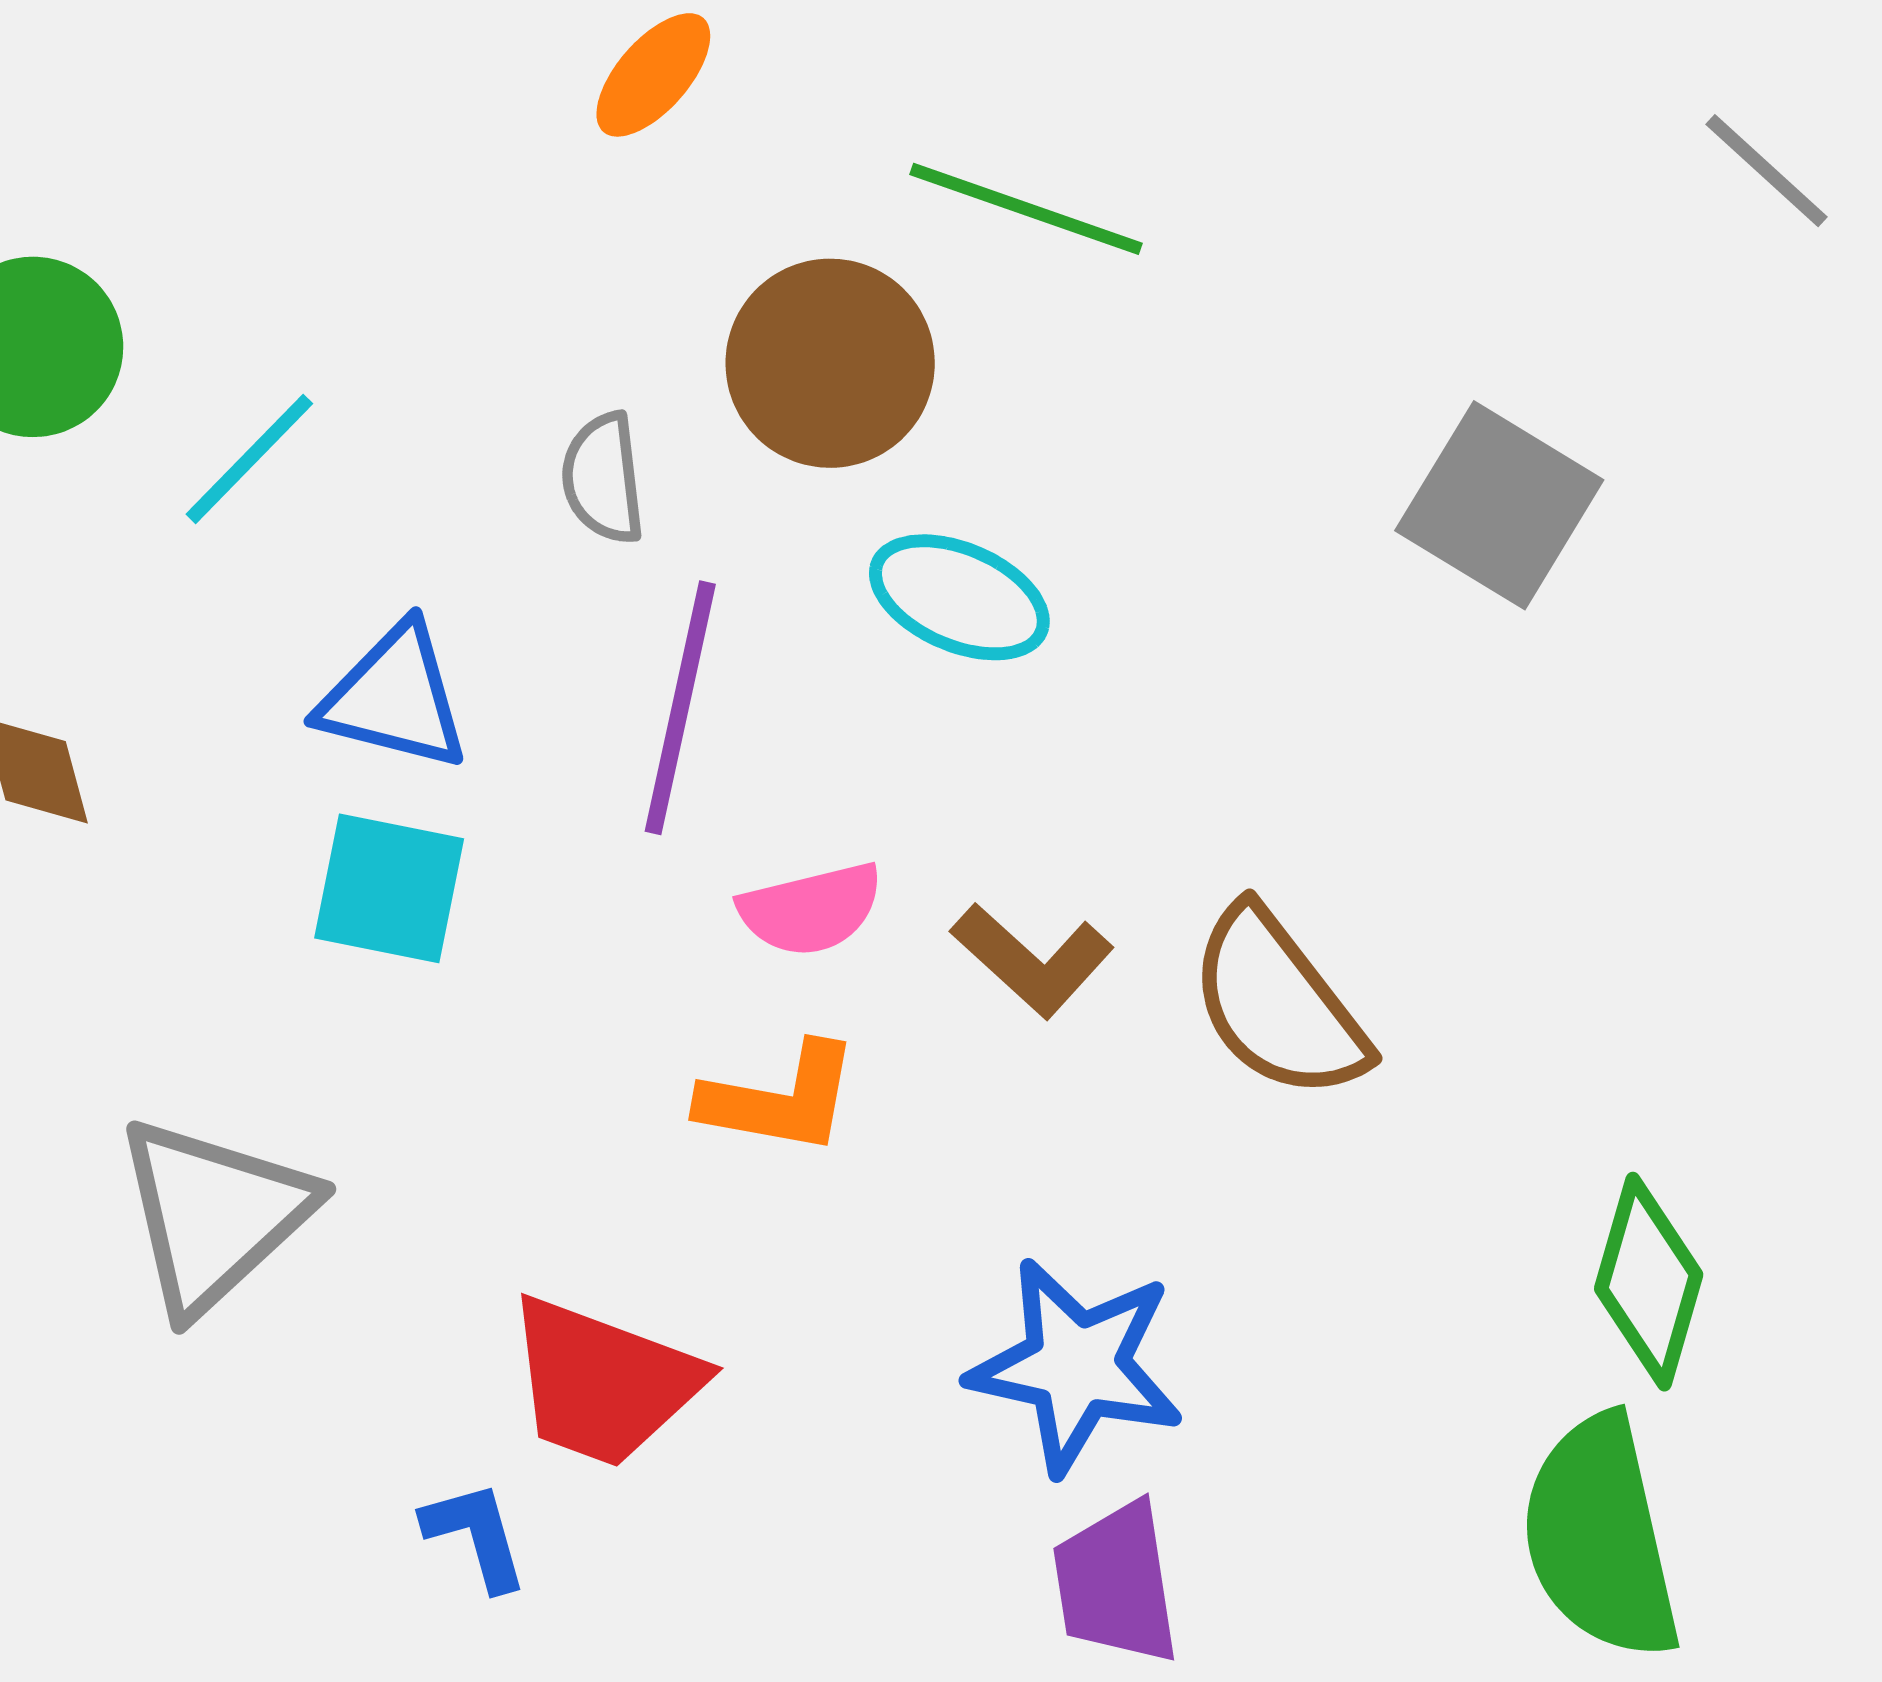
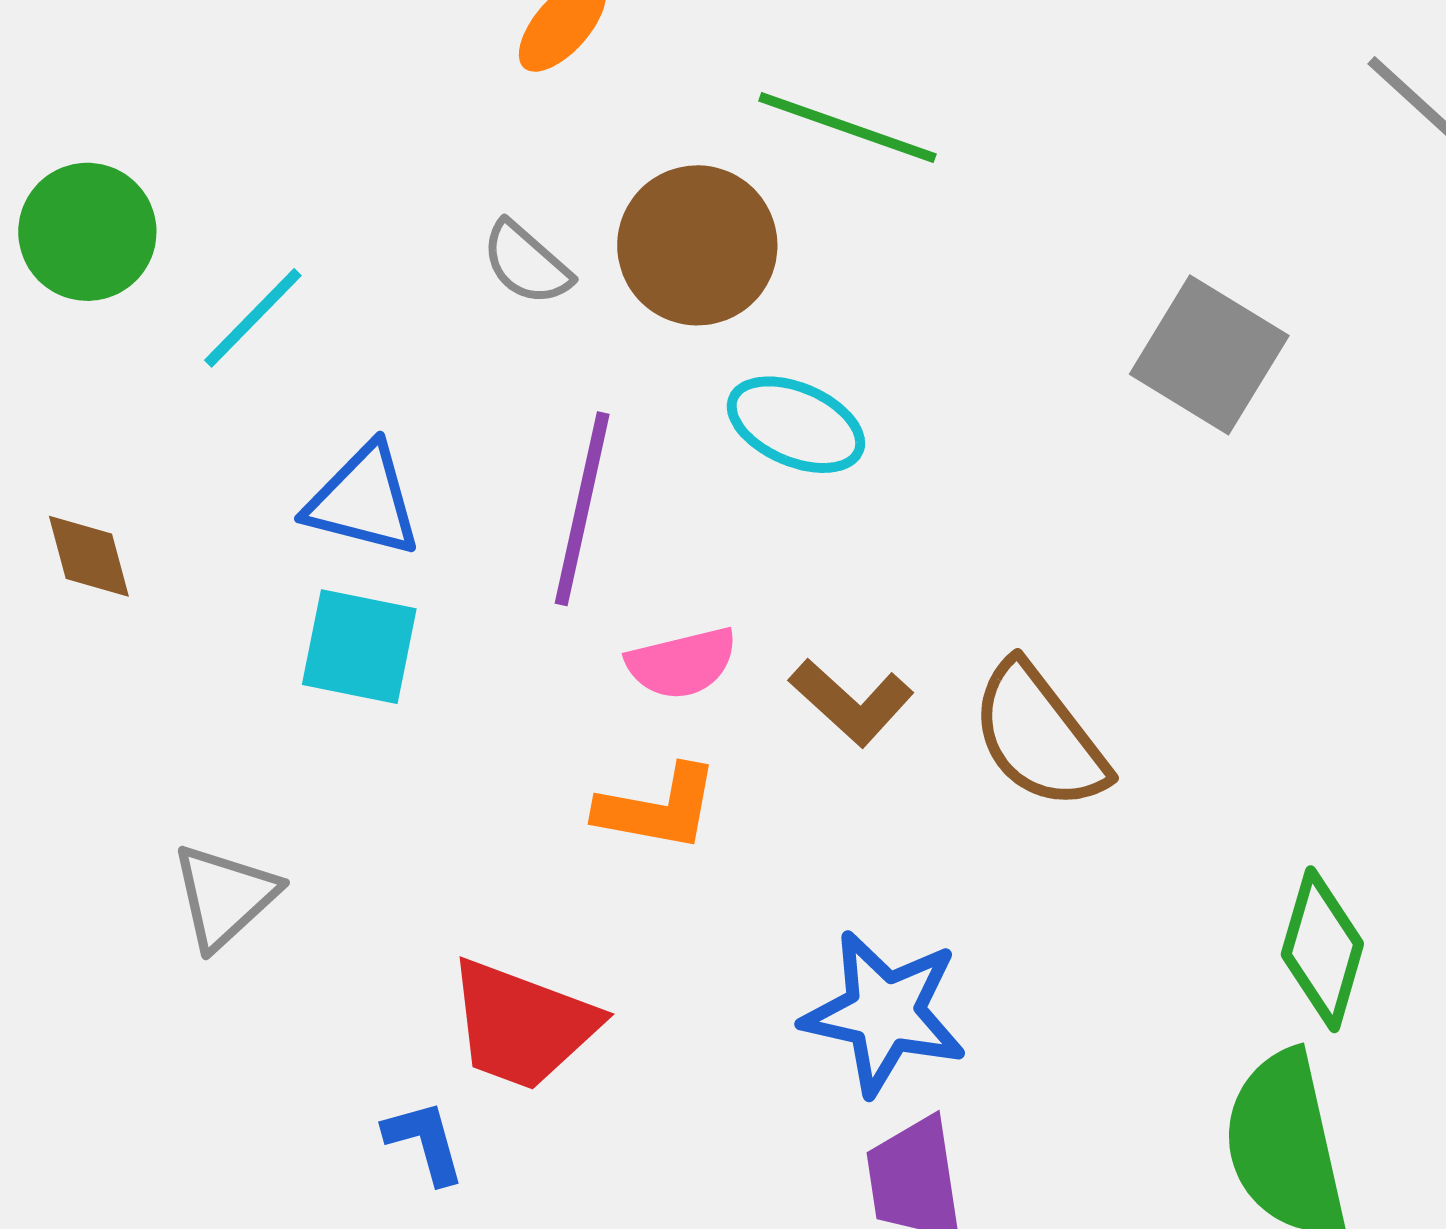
gray semicircle: (603, 478) -> (526, 263), moved, turned -42
gray triangle: (214, 1215) -> (225, 896), size x0.7

